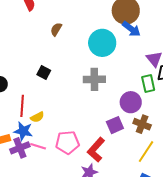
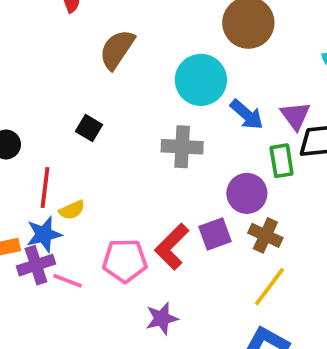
brown semicircle: (56, 29) -> (117, 49), size x1.6
blue arrow: (131, 29) -> (247, 114), moved
blue star: (23, 131) -> (44, 234), turned -30
pink line: (38, 146) -> (68, 281), moved
red L-shape: (96, 150) -> (172, 247), moved

